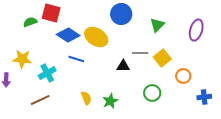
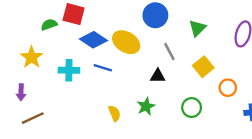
gray line: (140, 53) -> (169, 51), moved, turned 63
yellow star: (22, 59) -> (32, 57), moved, turned 30
cyan cross: (47, 73) -> (69, 70), moved, turned 30
brown line: (40, 100) -> (33, 118), moved
green star: (110, 101) -> (146, 106), moved

